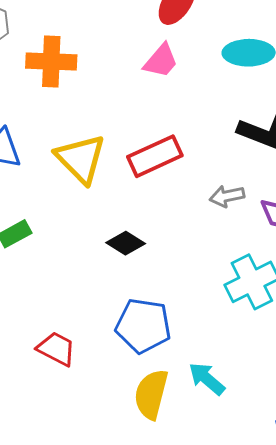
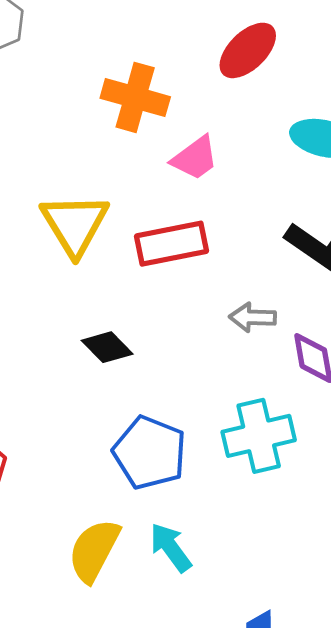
orange cross: (51, 61) -> (135, 97), moved
pink trapezoid: (161, 61) -> (195, 158), moved
blue pentagon: (143, 326) -> (150, 453), moved

